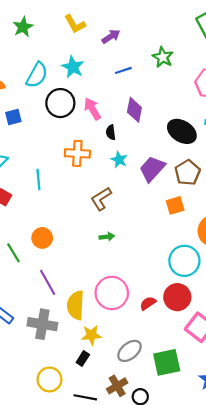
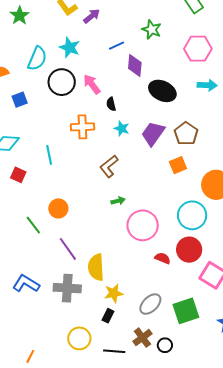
purple arrow: (111, 36) -> (92, 16), moved
purple diamond: (134, 110) -> (135, 66), moved
black ellipse: (182, 131) -> (162, 91), moved
pink circle: (112, 293) -> (143, 225), moved
red semicircle: (148, 303) -> (163, 258), turned 63

